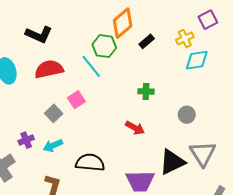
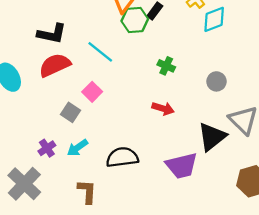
black L-shape: (39, 35) -> (52, 34), moved
green hexagon: (104, 46) -> (135, 20), moved
green cross: (146, 91) -> (166, 66), turned 35

